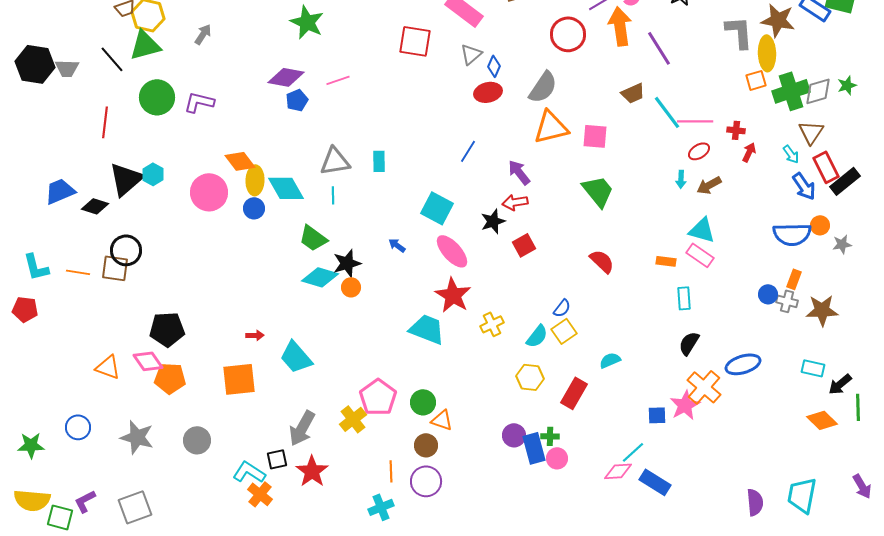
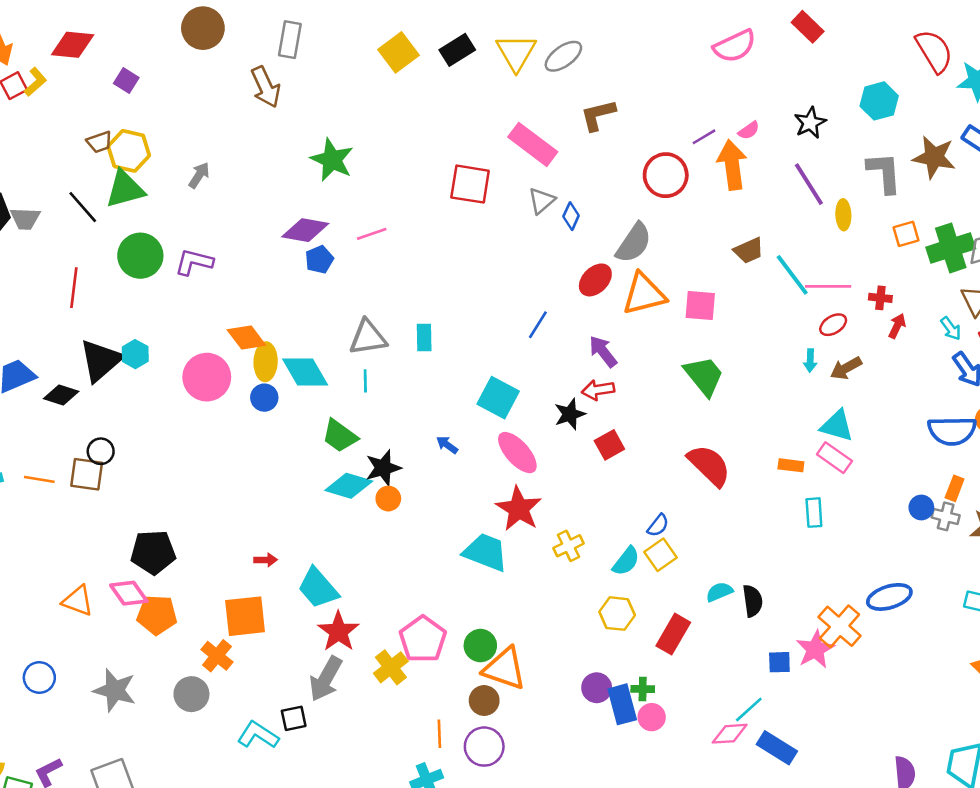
purple line: (659, 48) -> (809, 184), moved
yellow ellipse: (767, 53) -> (843, 215), moved, size x0.7
red ellipse: (488, 92) -> (595, 280), moved, turned -32
black circle: (126, 250) -> (101, 451), size x0.7
red semicircle: (602, 261) -> (709, 465), size x1.4
black semicircle: (689, 343) -> (753, 601), moved, turned 140
orange triangle: (442, 420) -> (505, 669), size x1.6
red star: (312, 471) -> (338, 631), moved
orange cross: (260, 494) -> (217, 656), moved

